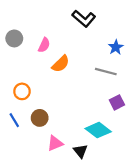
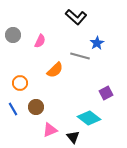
blue star: (116, 47) -> (97, 43), moved
orange semicircle: (61, 64) -> (55, 70), moved
gray line: (106, 72) -> (80, 56), moved

